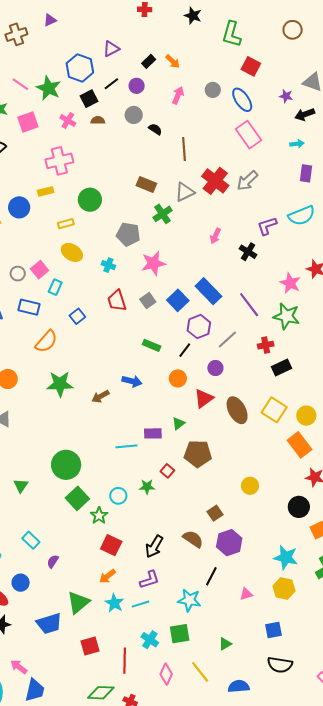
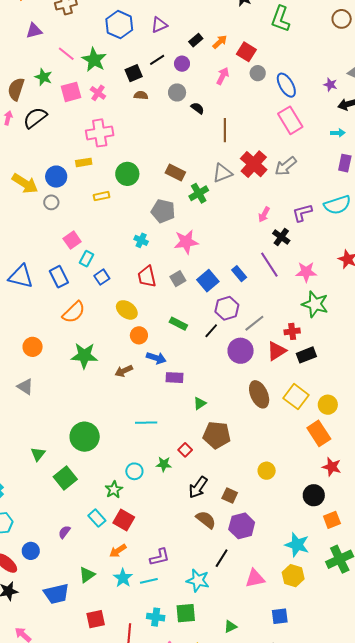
orange arrow: (173, 61) -> (220, 42), turned -91
red square: (251, 66) -> (246, 52), moved
blue hexagon: (80, 68) -> (119, 25), moved
pink cross: (68, 120) -> (98, 93), moved
brown rectangle: (146, 185) -> (175, 172), moved
pink arrow: (215, 236) -> (264, 214), moved
yellow ellipse: (72, 252) -> (127, 310), moved
gray circle: (18, 274) -> (51, 202), moved
pink star: (290, 283) -> (306, 272), moved, turned -30
blue rectangle: (208, 291) -> (239, 274), size x0.6
purple line: (249, 305) -> (269, 265), moved
blue rectangle: (29, 307) -> (59, 277), turned 45
blue square: (77, 316) -> (102, 277), moved
purple circle: (215, 368) -> (241, 351), size x1.6
orange circle: (178, 378) -> (139, 335), moved
red triangle: (204, 398) -> (277, 351), moved
purple rectangle: (153, 433) -> (175, 378), moved
green square: (77, 498) -> (65, 478), moved
brown square: (215, 513) -> (230, 495), turned -35
cyan rectangle: (31, 540) -> (97, 518), moved
black arrow: (154, 546) -> (198, 487), moved
pink triangle: (246, 594) -> (255, 578), size x1.5
green triangle: (78, 602) -> (87, 575), size x0.7
cyan cross: (150, 640) -> (156, 617), turned -30

